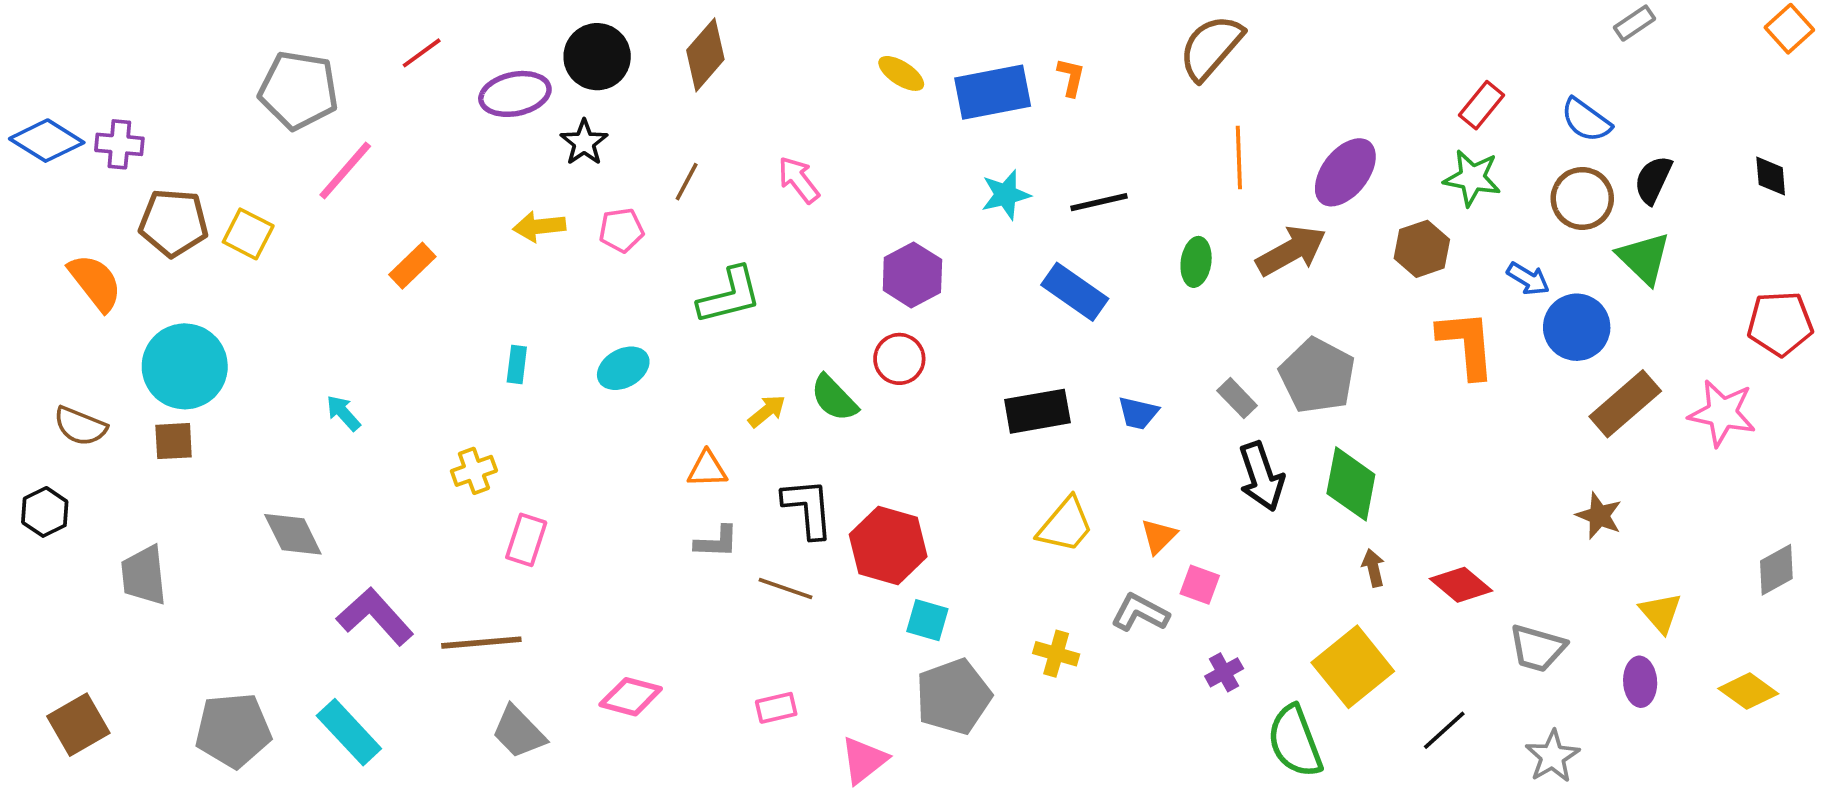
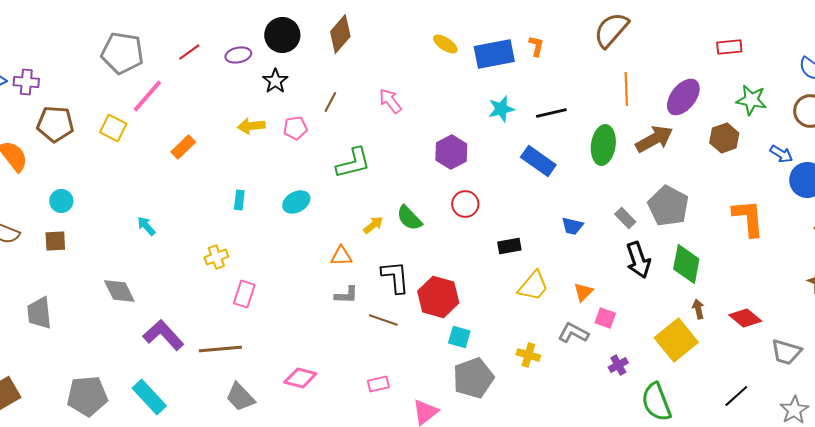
red line: (422, 53) -> (189, 52), moved
purple ellipse: (515, 94) -> (238, 55), size x0.7
red rectangle: (1482, 105) -> (729, 47), moved, turned 45
yellow square: (248, 234) -> (113, 128), moved
green ellipse: (1196, 262) -> (603, 145), size x1.5
orange L-shape: (1467, 344) -> (748, 218), moved
red circle: (899, 359) -> (465, 204), moved
cyan circle: (185, 366) -> (61, 201), size x0.5
black rectangle: (1037, 411) -> (509, 246), moved, size x0.7
yellow square: (1353, 667) -> (676, 340), moved

